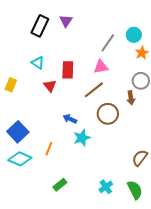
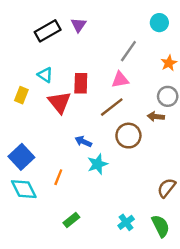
black rectangle: (40, 26) -> (48, 31), turned 35
cyan circle: (134, 35) -> (159, 23), moved
yellow rectangle: (11, 85) -> (21, 95), moved
red triangle: (50, 86) -> (59, 102), size x1.5
brown arrow: (131, 98) -> (156, 117), turned 104
cyan diamond: (20, 159) -> (24, 189), turned 40

